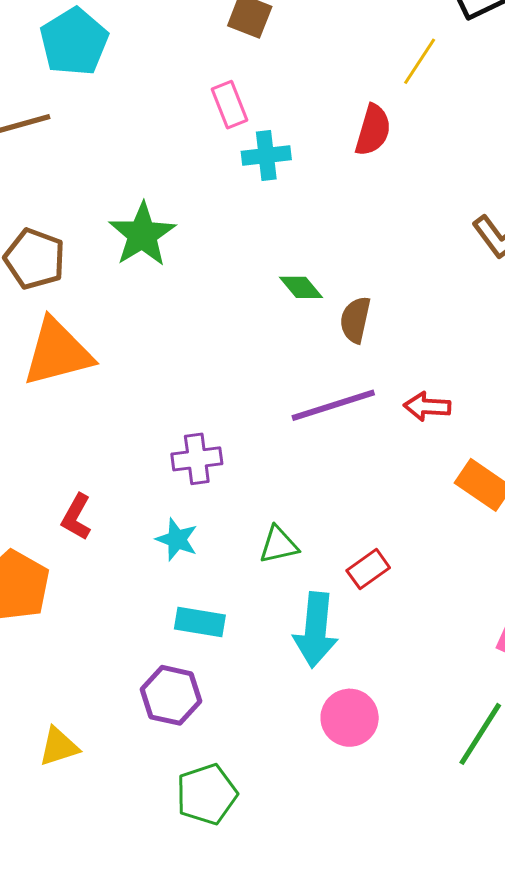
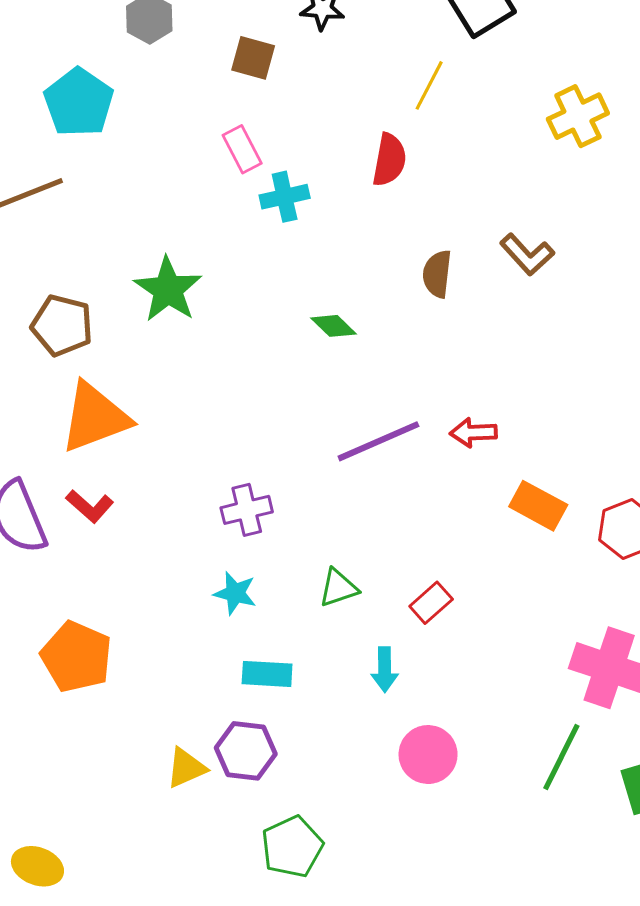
brown semicircle: (355, 320) -> (437, 274), moved
red L-shape: (76, 517) -> (90, 506), moved, turned -72
cyan arrow: (316, 630) -> (385, 670), size x0.6
yellow triangle: (59, 747) -> (186, 768), moved

